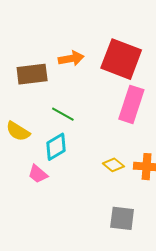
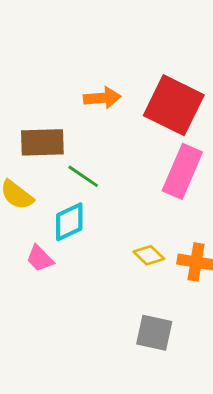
brown rectangle: (32, 74) -> (42, 142), moved

